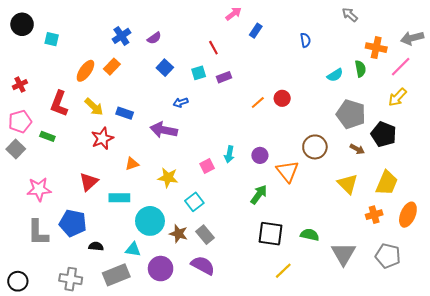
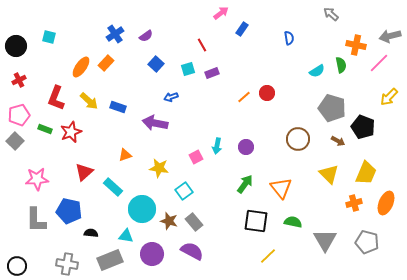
black circle: (22, 24) -> (16, 46), moved
yellow arrow: (397, 97) -> (389, 97), moved
red star: (102, 138) -> (71, 132), moved
orange triangle: (287, 171) -> (281, 188), moved
cyan rectangle: (119, 198) -> (113, 187), turned 42

